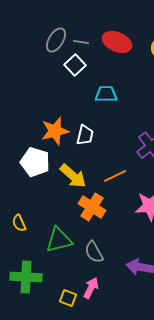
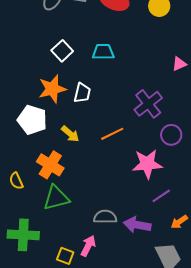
white square: (75, 65) -> (62, 51), moved
yellow arrow: (73, 176) -> (70, 134), size x0.7
orange cross: (92, 207) -> (50, 165), moved
gray semicircle: (94, 252) -> (105, 217), moved, turned 120

